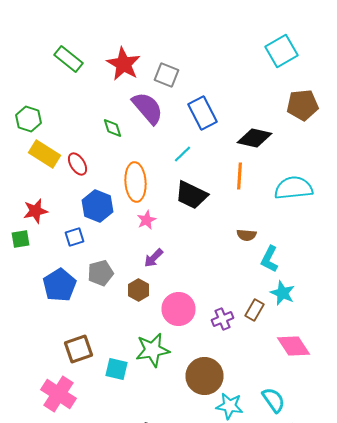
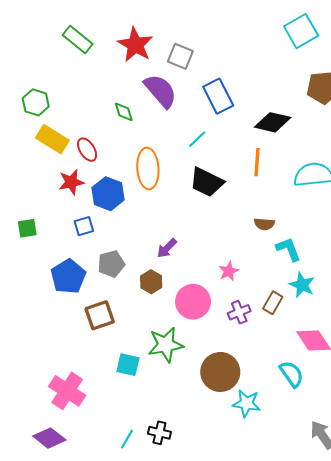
red star: (36, 211) -> (71, 182), moved
pink star: (146, 220) -> (229, 271), moved
cyan L-shape: (270, 259) -> (288, 249), turned 132
brown square: (78, 349) -> (100, 315), moved
cyan semicircle: (274, 400) -> (292, 374), moved

